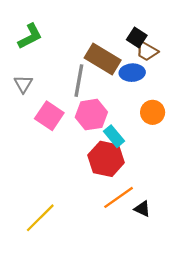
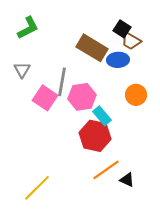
gray line: (79, 81) -> (62, 82), moved

